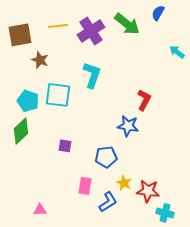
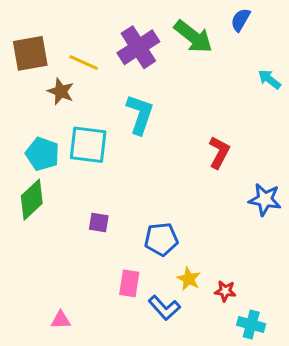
yellow line: (58, 26) -> (84, 62), moved, turned 30
blue star: (128, 126) -> (265, 200), moved
red star: (148, 191) -> (225, 291), size x0.6
blue L-shape: (108, 202) -> (164, 308), turned 80

